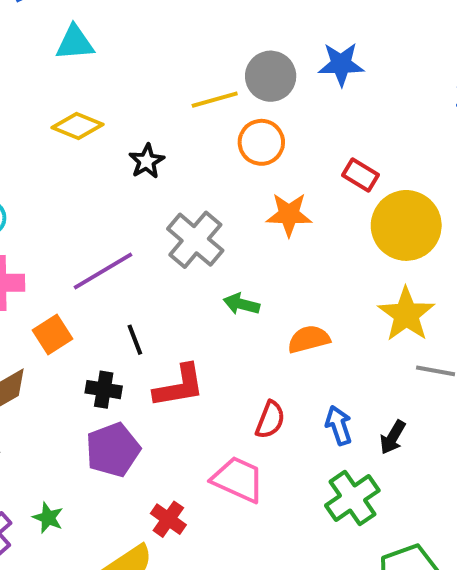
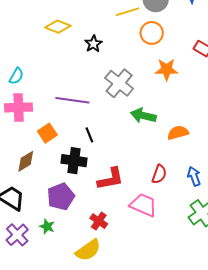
purple line: (103, 271) -> (72, 100), turned 40
green arrow: (242, 304) -> (143, 116), size x1.4
red L-shape: (179, 386) -> (111, 179), moved
black cross: (104, 390) -> (74, 161), size x1.4
purple pentagon: (113, 450) -> (61, 197), moved
red cross: (168, 519) -> (99, 221), moved

